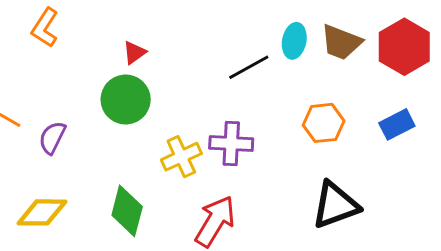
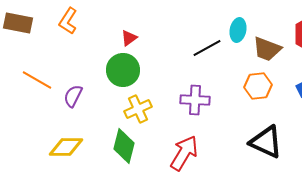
brown trapezoid: (341, 42) -> (267, 49), moved
yellow cross: (181, 157) -> (138, 109), moved
black triangle: (335, 205) -> (266, 142), turned 45

